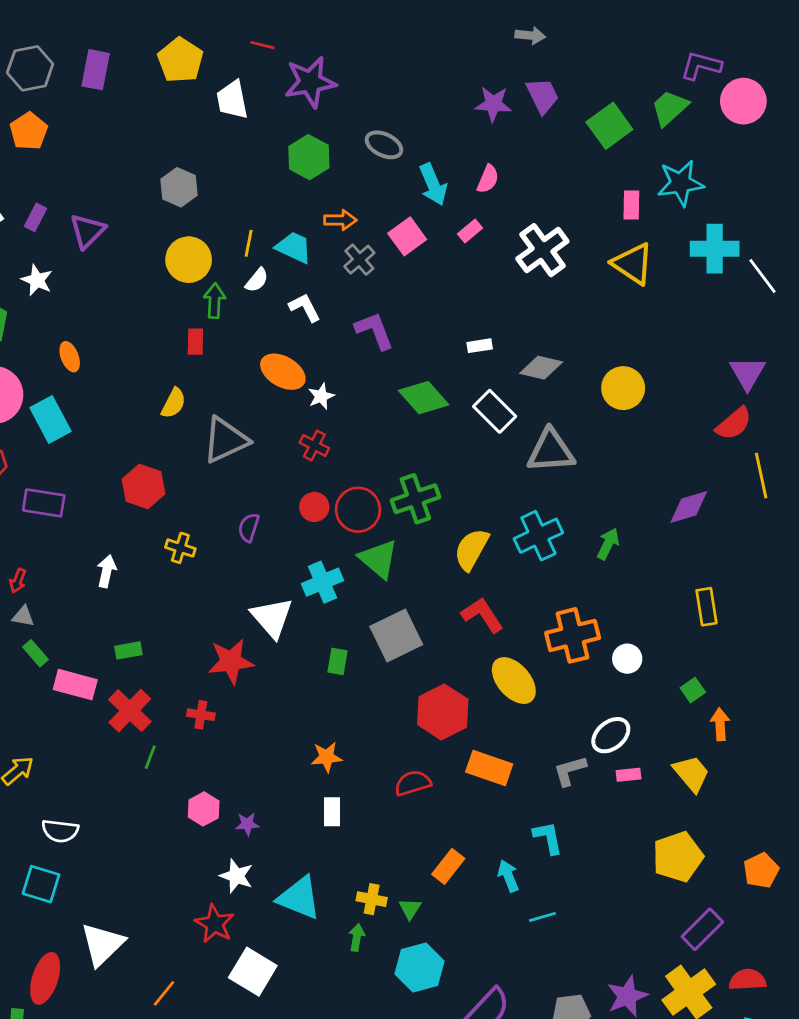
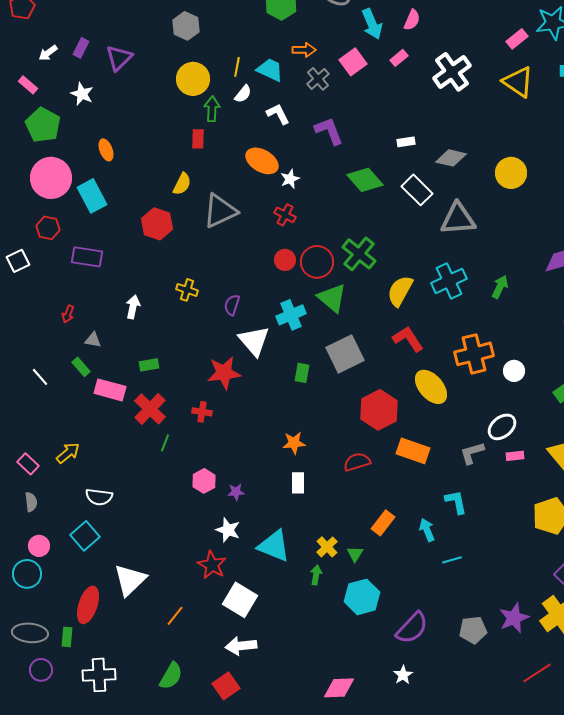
pink rectangle: (631, 205) -> (517, 39), turned 50
red hexagon: (143, 486) -> (157, 224), moved
green cross: (415, 499) -> (359, 254), turned -32
purple semicircle: (249, 527) -> (232, 305), moved
gray triangle: (23, 616) -> (93, 340), moved
cyan square: (41, 884) -> (85, 536), turned 32
yellow cross: (372, 899) -> (327, 547), turned 35

